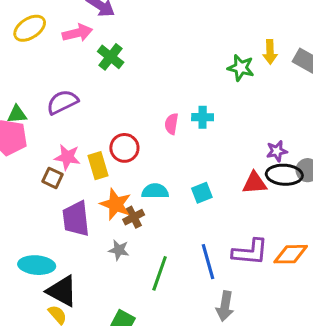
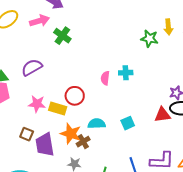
yellow rectangle: (98, 166) -> (58, 109), turned -54
brown square: (53, 178) -> (27, 134), moved

